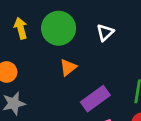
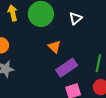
orange triangle: (68, 67) -> (54, 47), moved, turned -40

